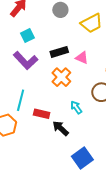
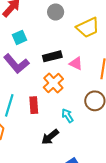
red rectangle: (42, 114) -> (34, 105), moved, turned 70
black arrow: (61, 128) -> (50, 137), turned -84

